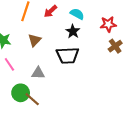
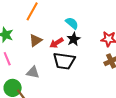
red arrow: (50, 11) -> (56, 43), moved
cyan semicircle: (77, 14) -> (72, 23), moved

